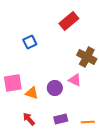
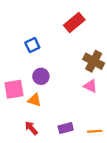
pink triangle: (75, 80) -> (90, 86), moved
purple circle: (55, 88) -> (41, 76), moved

